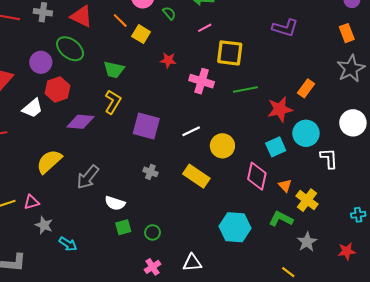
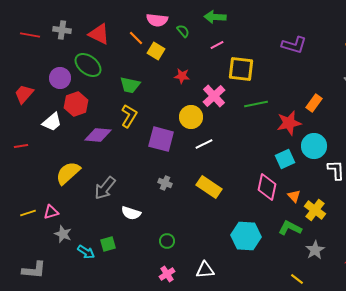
pink cross: (202, 81) -> (214, 96), turned 30
yellow circle: (222, 146) -> (191, 117), moved
green square: (123, 227) -> (108, 244), moved

